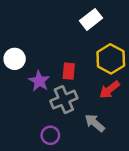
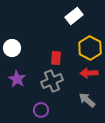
purple star: (39, 81) -> (17, 79), moved
red arrow: (109, 90) -> (89, 73), turned 36
gray arrow: (95, 123) -> (87, 100), moved

